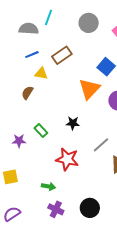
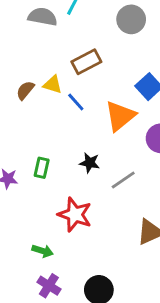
blue line: (32, 55) -> (76, 102), moved, turned 64
brown semicircle: (27, 93) -> (25, 90), moved
green rectangle: (41, 131) -> (42, 168), turned 48
gray line: (101, 145) -> (123, 180), moved

